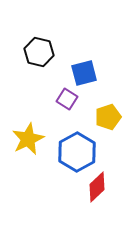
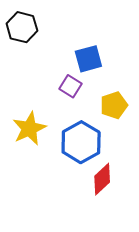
black hexagon: (39, 52) -> (22, 27), moved

